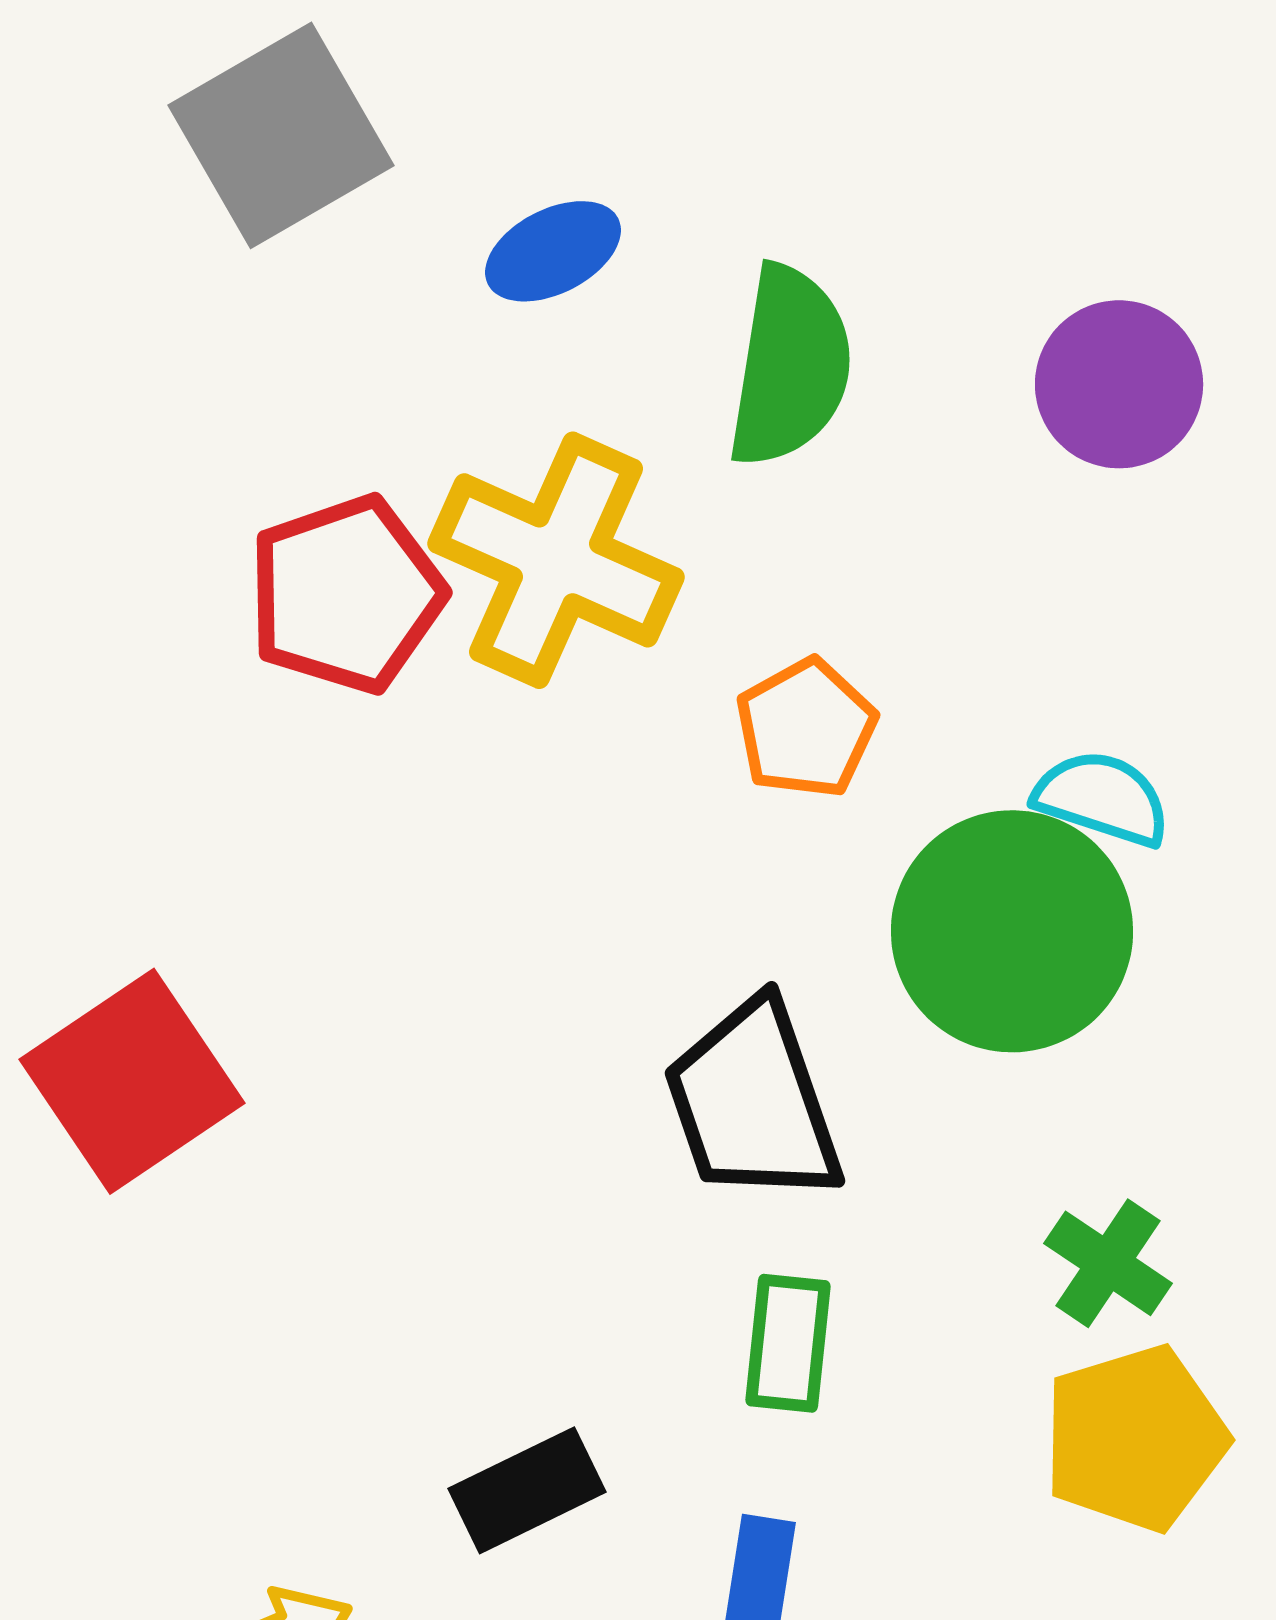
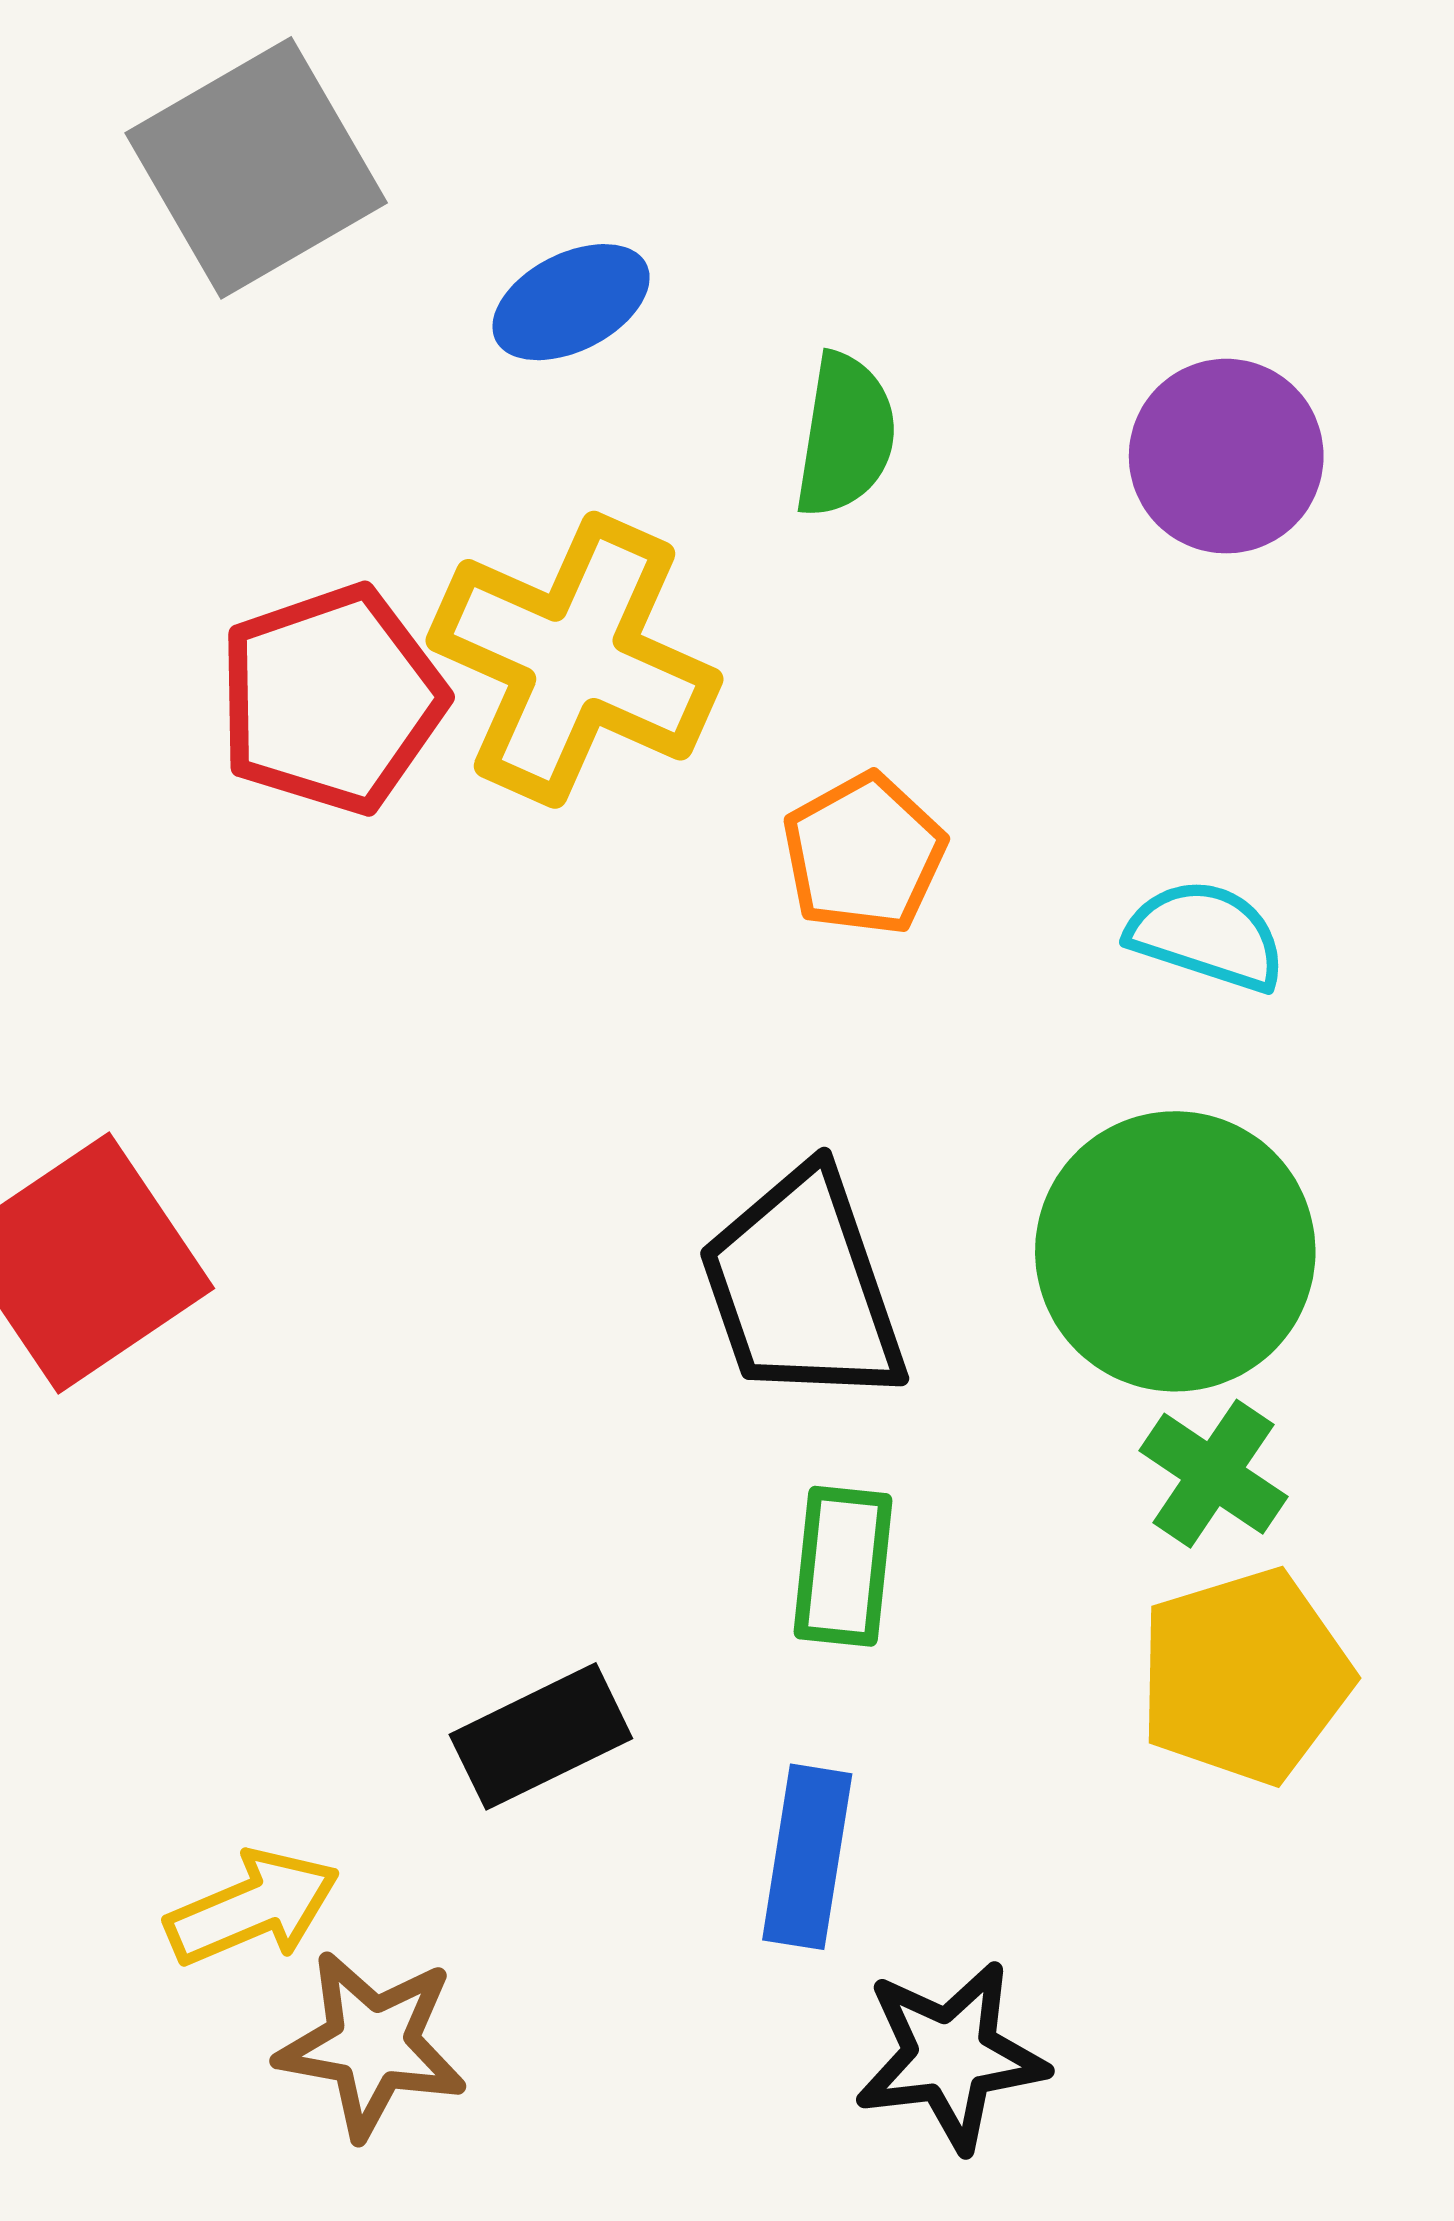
green semicircle: (790, 366) -> (845, 435), size x0.7
green circle: (1012, 931) -> (1175, 1251), moved

